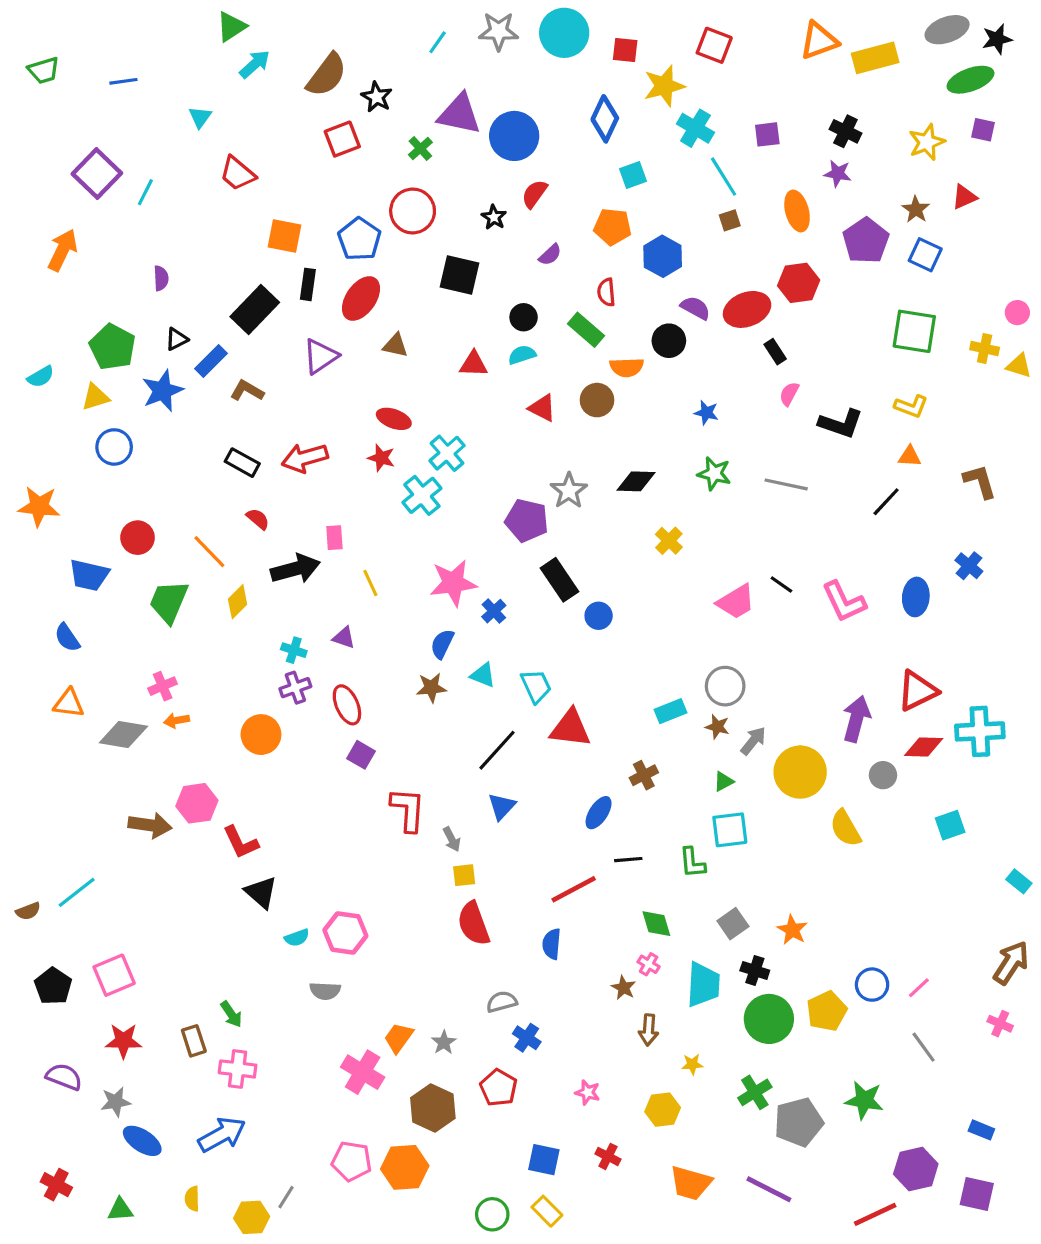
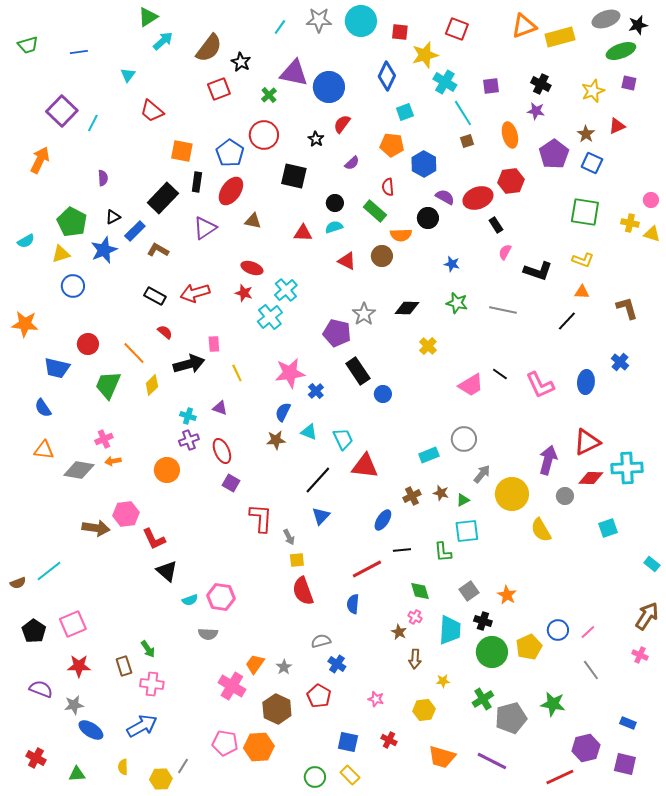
brown star: (717, 727) -> (441, 493), moved

